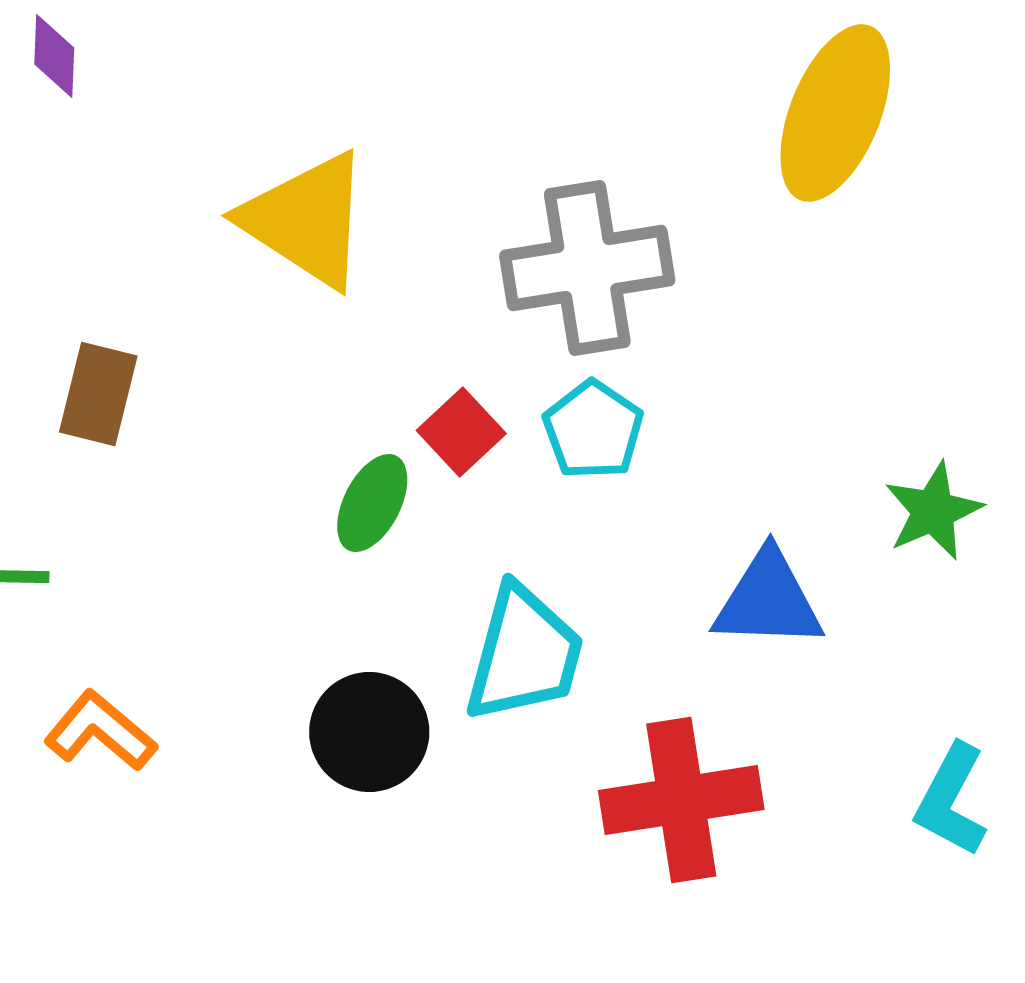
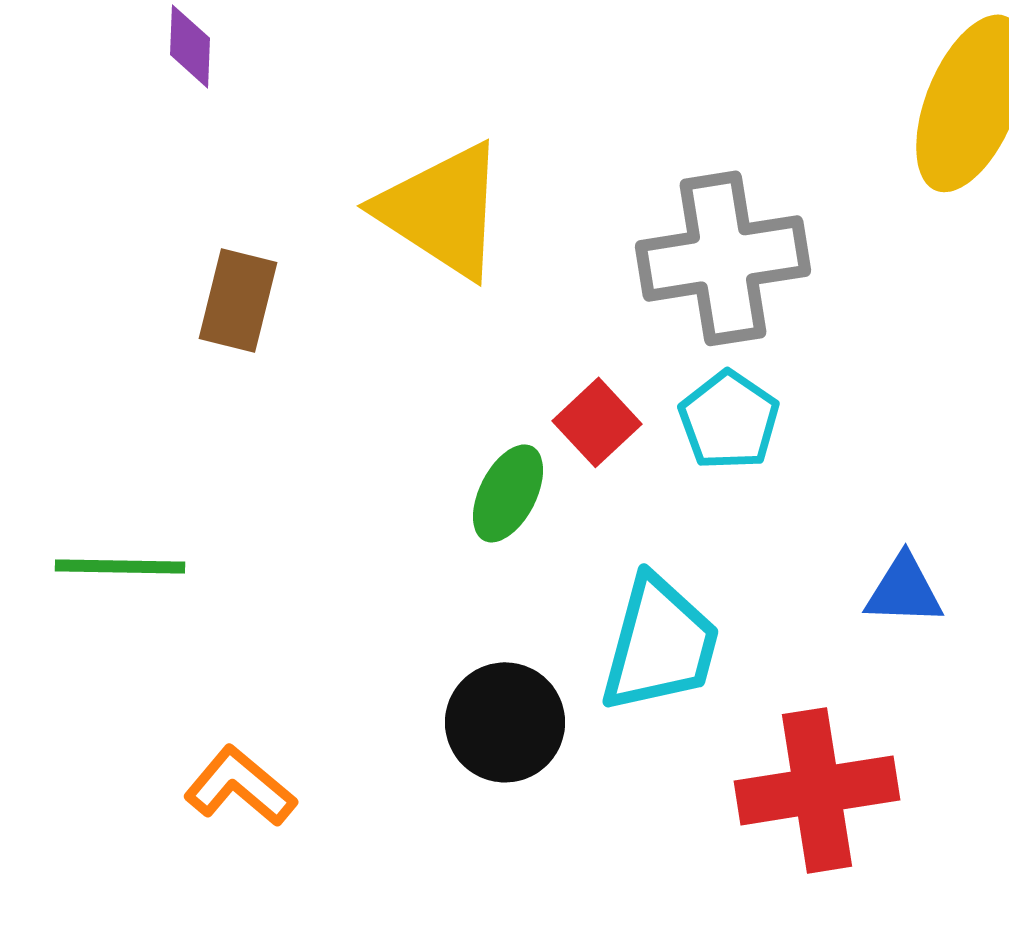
brown rectangle: (98, 394) -> (238, 300), moved
blue triangle: (768, 600) -> (904, 590), size x0.7
orange L-shape: (100, 731) -> (240, 786), moved

